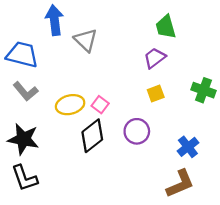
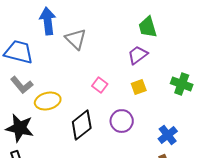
yellow ellipse: (70, 105) -> (48, 101), moved
pink square: (100, 105) -> (100, 85), moved

